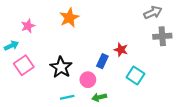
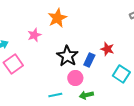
pink star: (28, 26) -> (34, 35), moved
black star: (61, 67) -> (67, 56), moved

